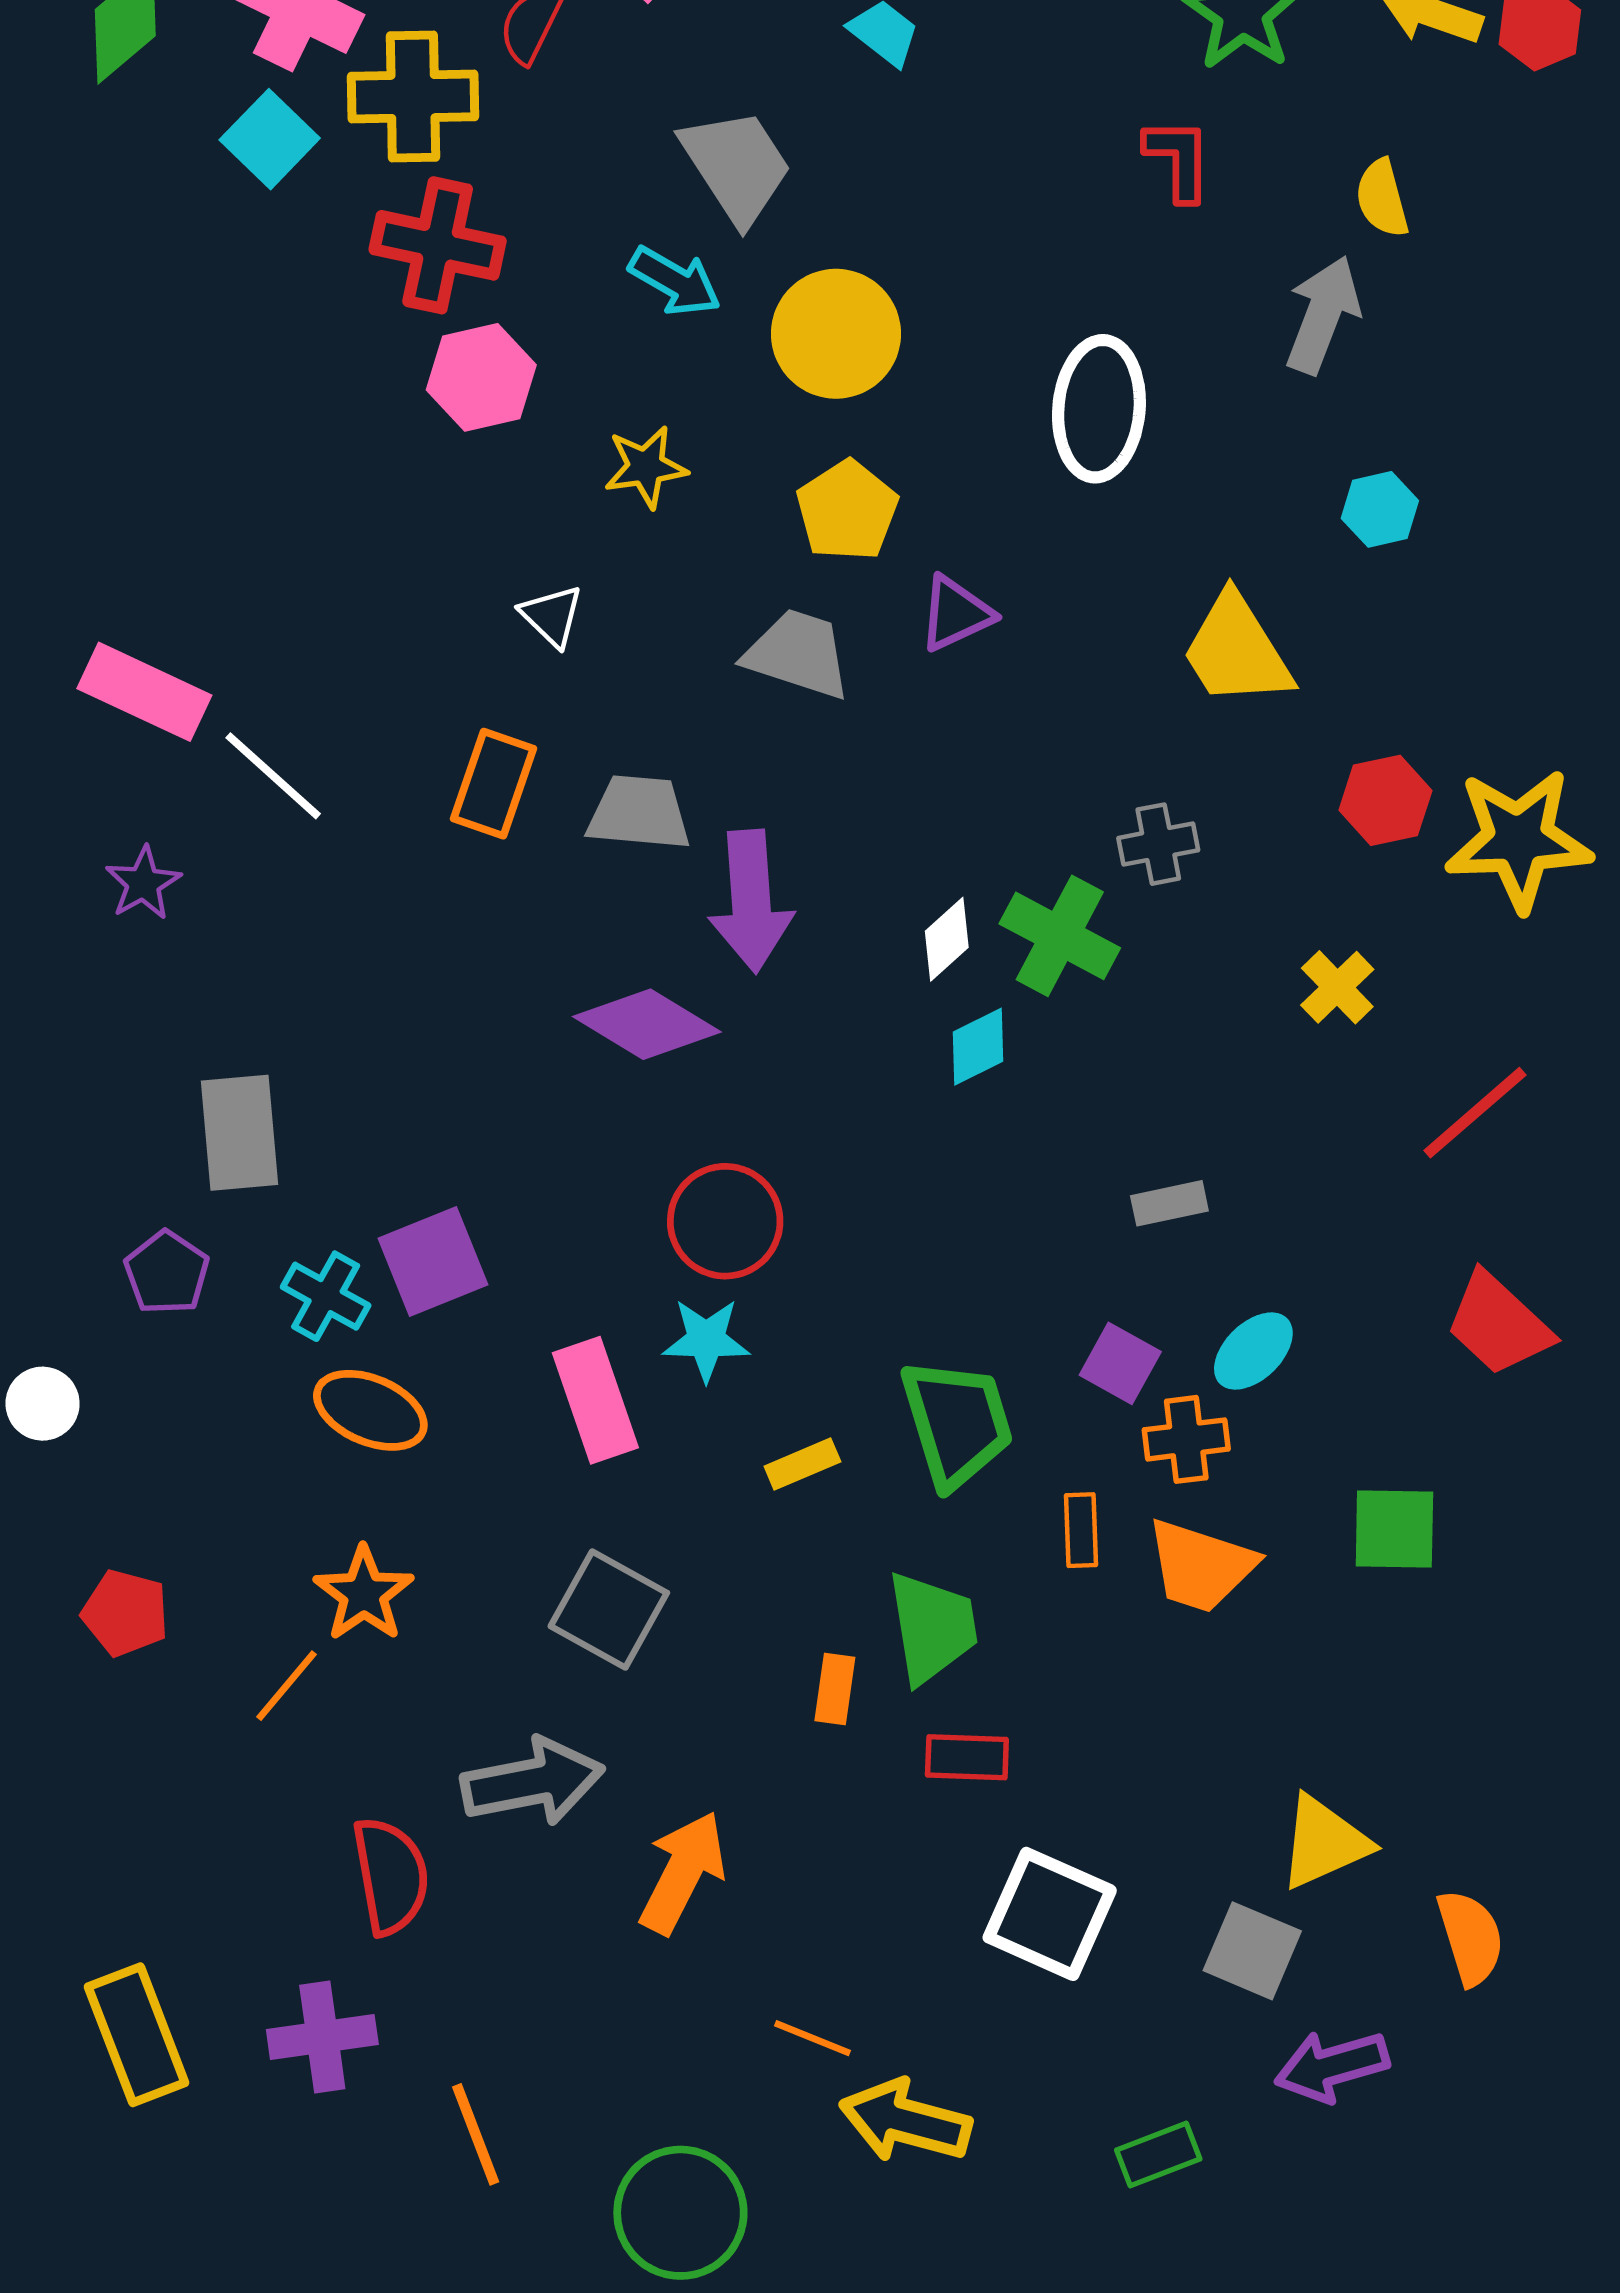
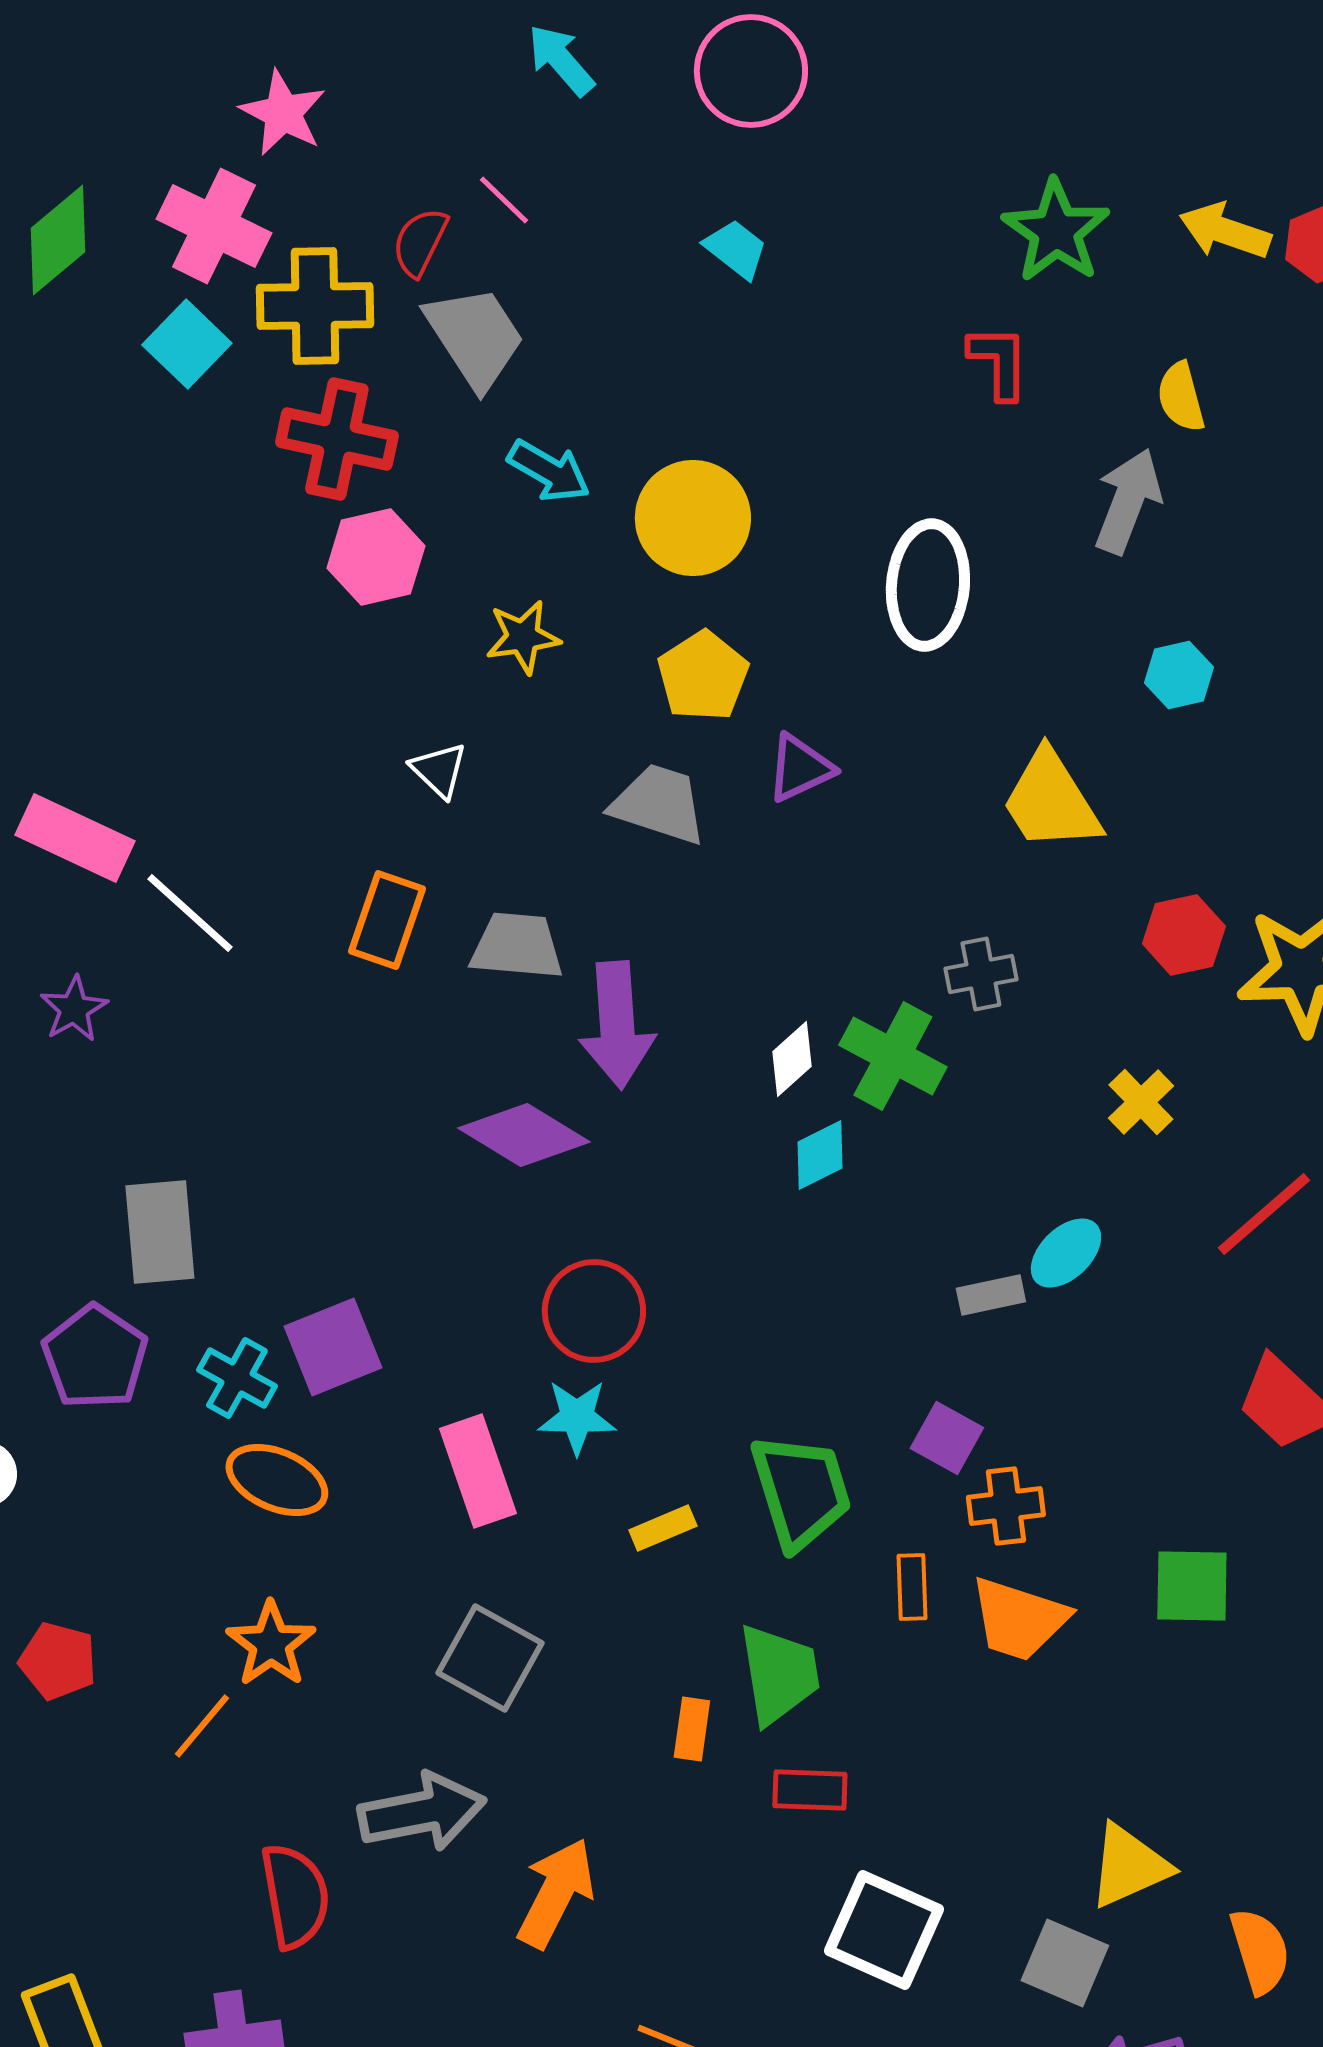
gray trapezoid: (736, 166) -> (475, 337), moved
purple pentagon: (167, 1273) -> (95, 1357), size x1.4
cyan ellipse: (1253, 1351) -> (1066, 1253), moved

